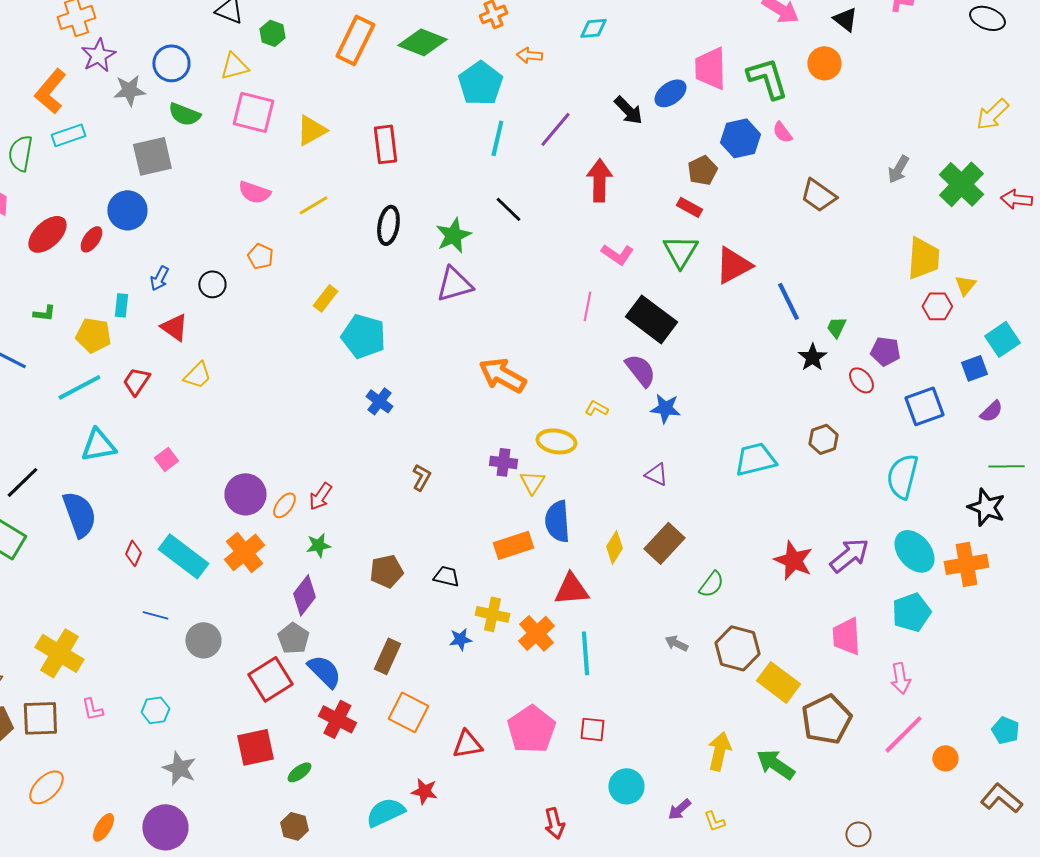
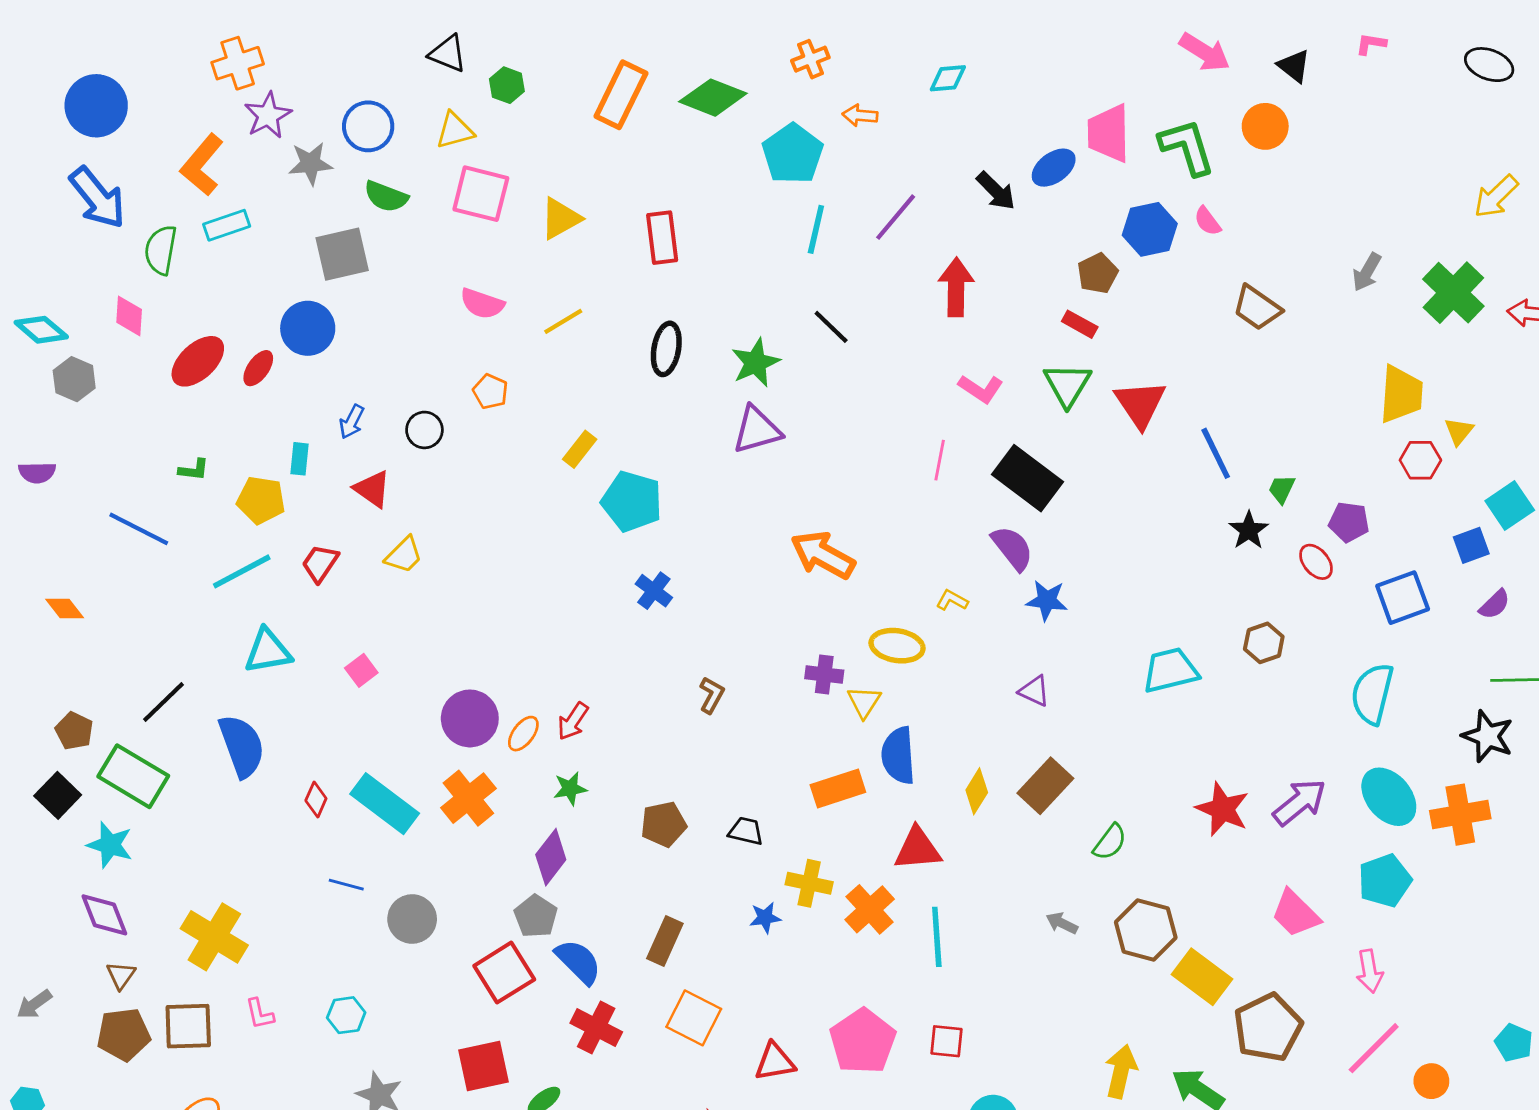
red triangle: (733, 265) -> (1140, 404), turned -36
pink trapezoid: (846, 636) -> (1295, 914), turned -42

